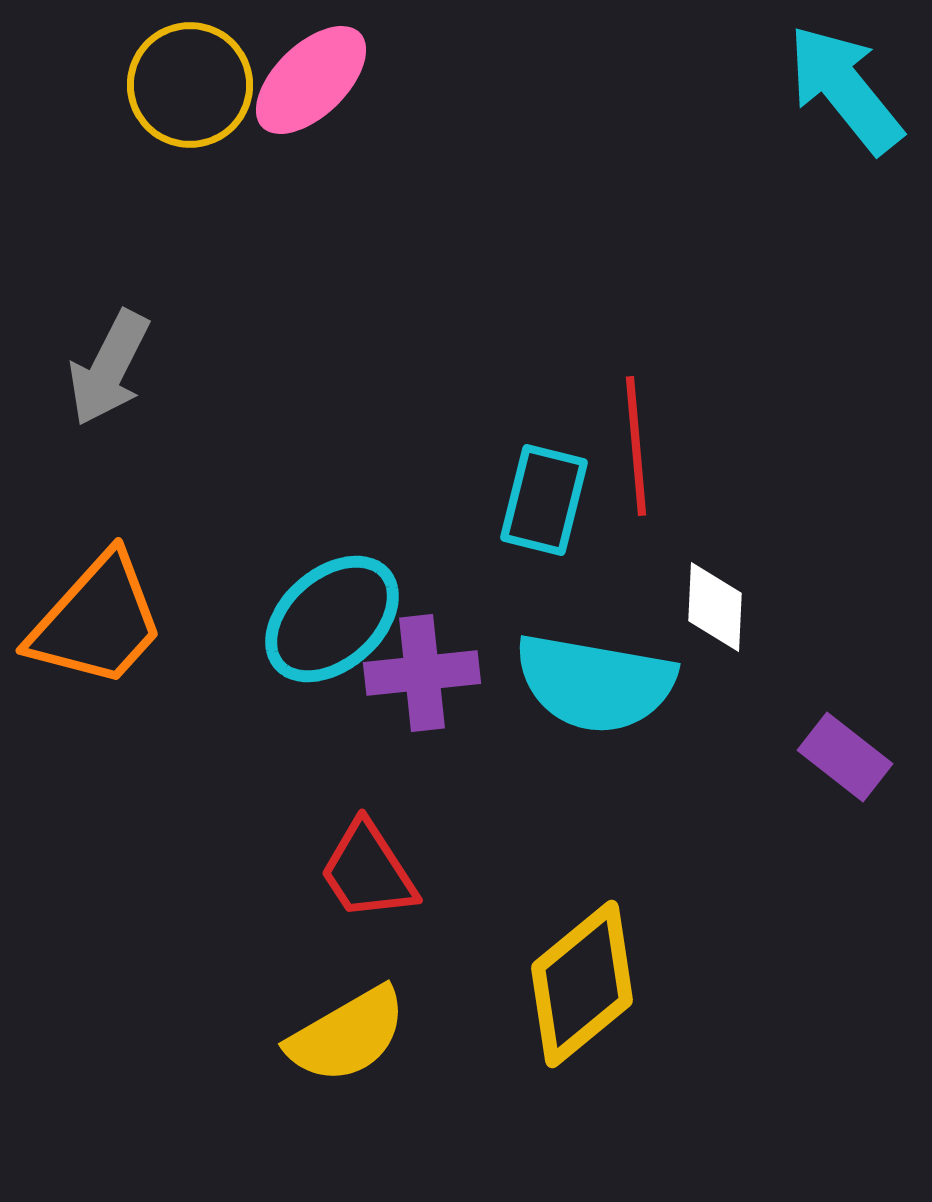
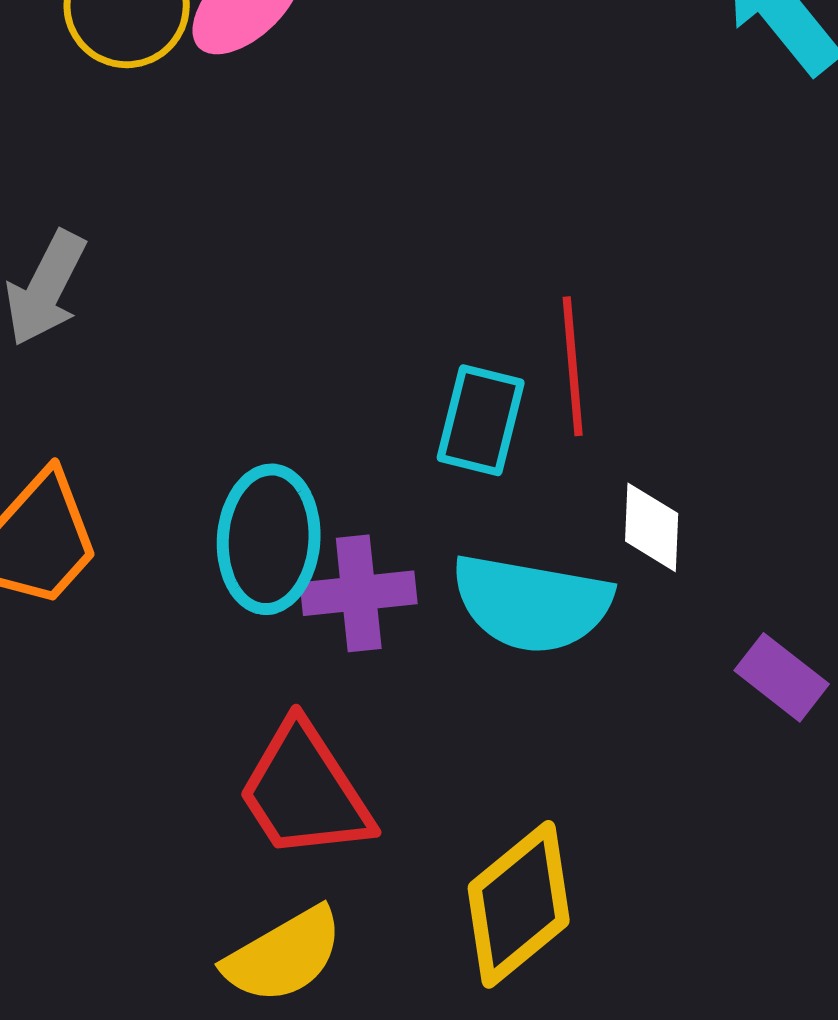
cyan ellipse: (332, 619) -> (269, 539), turned -45
red trapezoid: (368, 871) -> (305, 791), size x1.4

